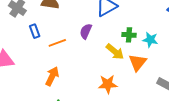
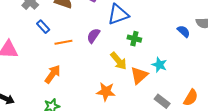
blue rectangle: (35, 31) -> (43, 27), turned -32
green cross: (129, 35) -> (134, 39), moved
cyan star: (150, 40) -> (159, 65), moved

